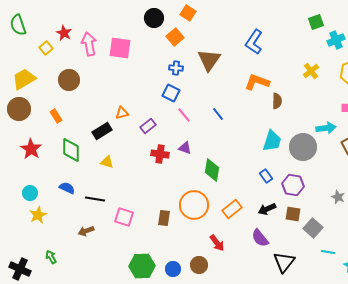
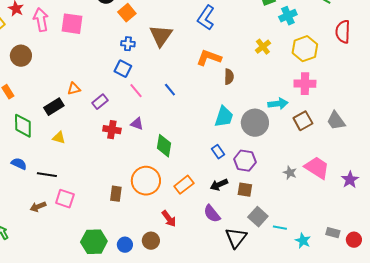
pink square: (124, 217) -> (65, 199), moved
gray square: (313, 228) -> (258, 217), moved

